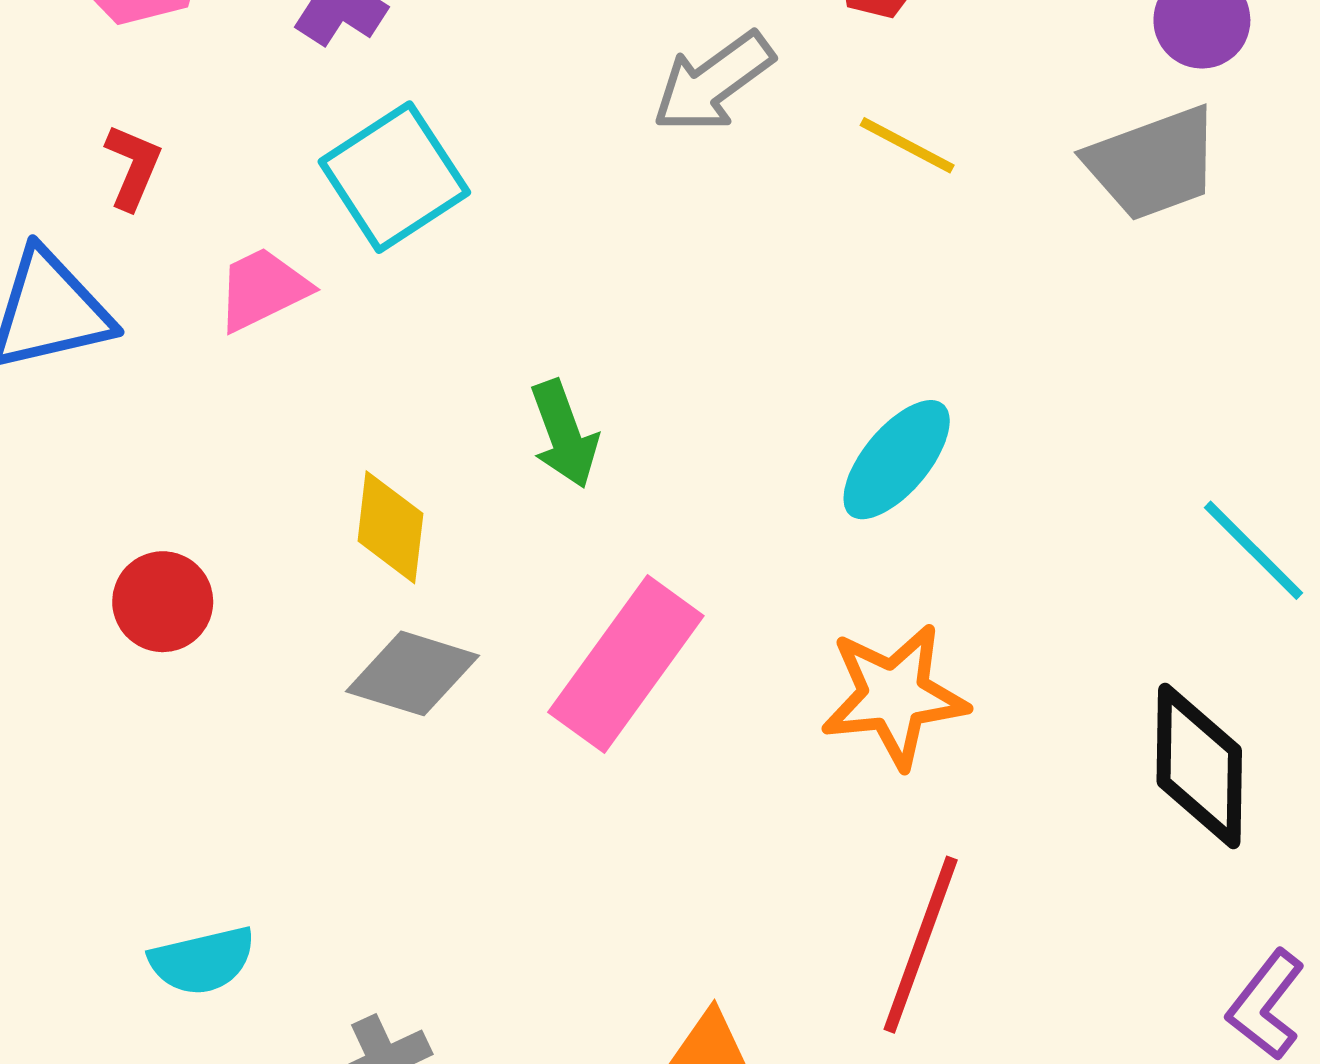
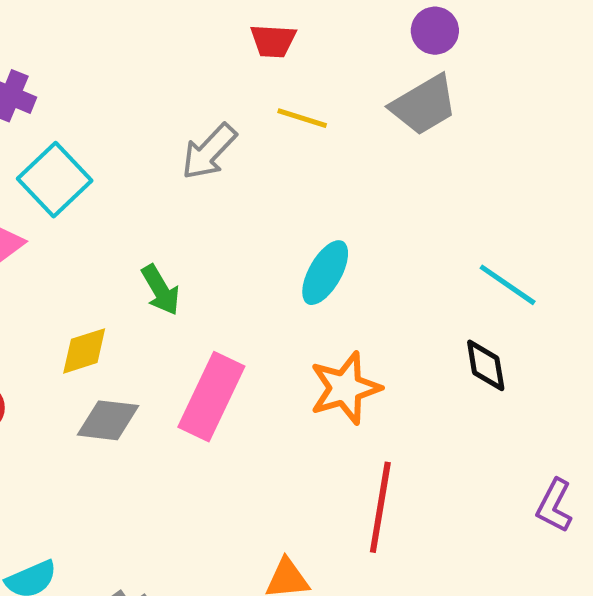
gray arrow: (713, 82) -> (209, 152), moved
yellow diamond: (390, 527) -> (84, 351), turned 76
black diamond: (1199, 766) -> (486, 365), moved, size x0.7

